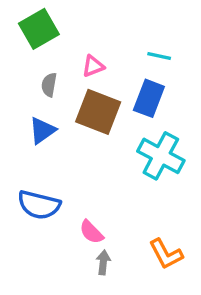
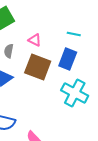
pink triangle: (93, 66) -> (35, 40), turned 48

